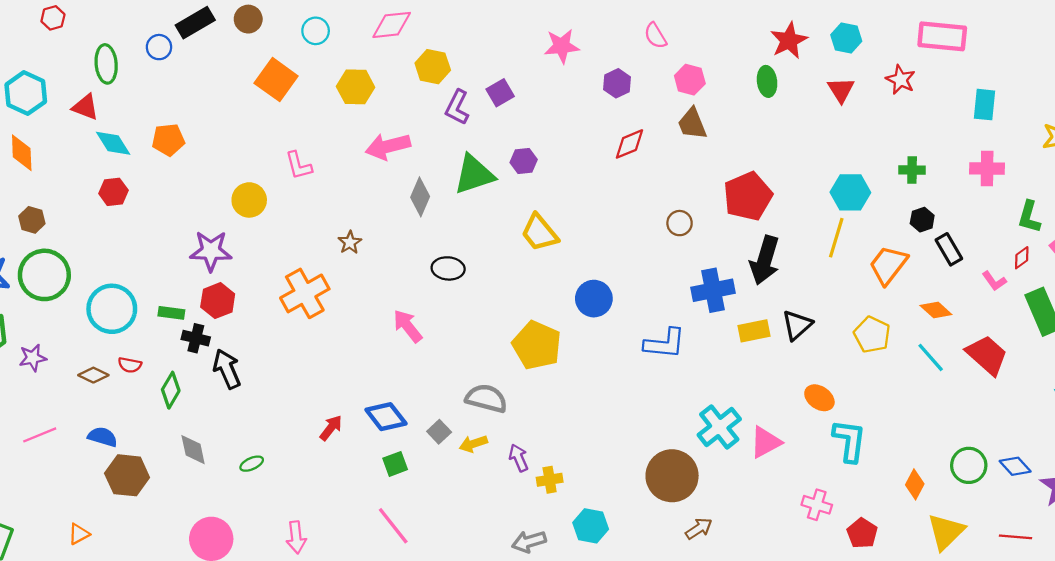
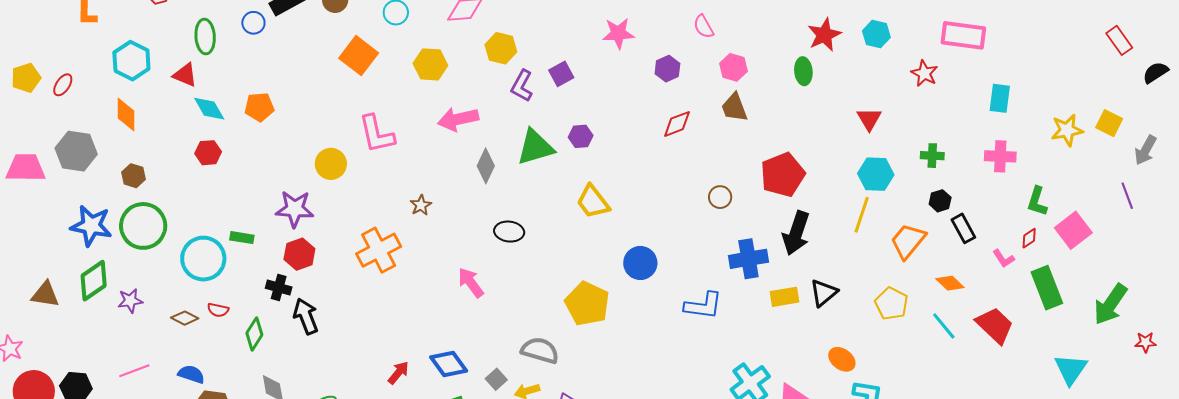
red triangle: (841, 90) -> (869, 119), moved
pink L-shape: (299, 166) -> (377, 134), size x1.5
green rectangle: (171, 313) -> (242, 238), moved

